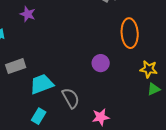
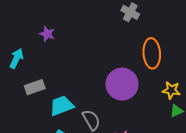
purple circle: (101, 63) -> (122, 84), size x1.8

